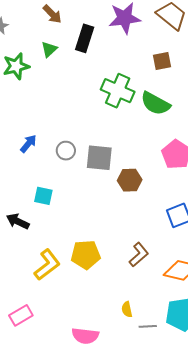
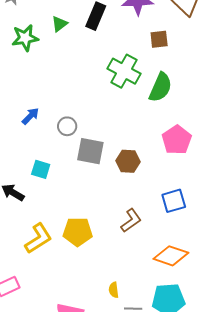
brown square: (162, 61) -> (159, 39), moved
green semicircle: (155, 103) -> (160, 87), turned -100
gray square: (99, 158) -> (90, 151), moved
brown L-shape: (139, 255) -> (131, 220), moved

